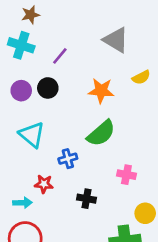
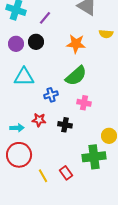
yellow semicircle: (141, 77) -> (106, 34), turned 32
cyan triangle: (32, 135) -> (24, 77), turned -40
pink cross: (126, 175) -> (84, 103), moved
red star: (44, 184) -> (39, 120), moved

